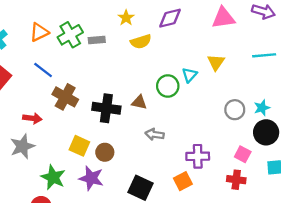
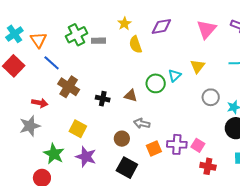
pink triangle: (223, 18) -> (206, 29), turned -45
orange triangle: (39, 32) -> (38, 40), moved, turned -42
yellow semicircle: (141, 42) -> (136, 45), turned 84
black cross: (106, 108) -> (103, 99), size x0.6
gray circle: (235, 110) -> (211, 97), moved
brown circle: (105, 152) -> (122, 139), moved
pink square: (243, 154) -> (198, 145), moved
orange square: (183, 181) -> (154, 148), moved

